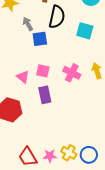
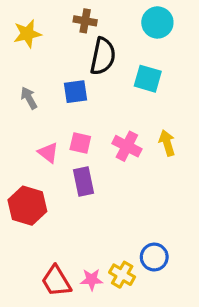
gray arrow: (28, 24) -> (29, 98), moved
blue circle: (89, 155) -> (154, 257), moved

